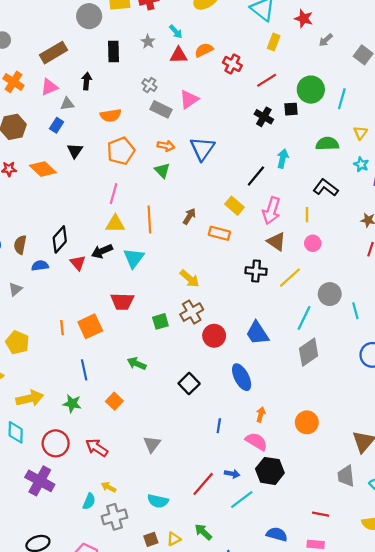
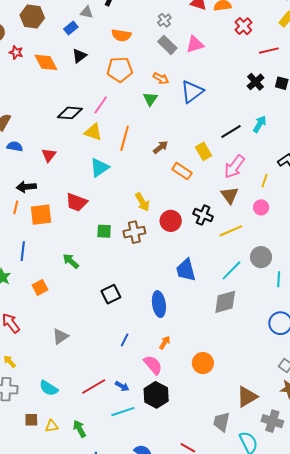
black diamond: (60, 239) -> (70, 113), moved, turned 35
black arrow: (102, 251) -> (26, 187), moved
red circle: (214, 336) -> (171, 221), moved

